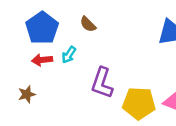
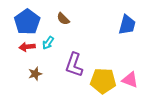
brown star: (27, 94) -> (35, 74), moved

